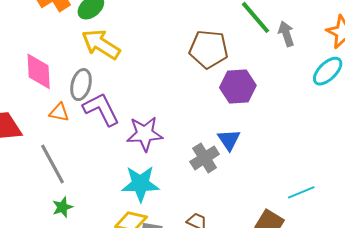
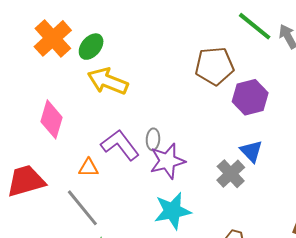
pink diamond: (39, 71) -> (52, 119), turned 30
gray ellipse: (81, 85) -> (153, 139), moved, size x0.7
orange triangle: (59, 112) -> (89, 168), moved

